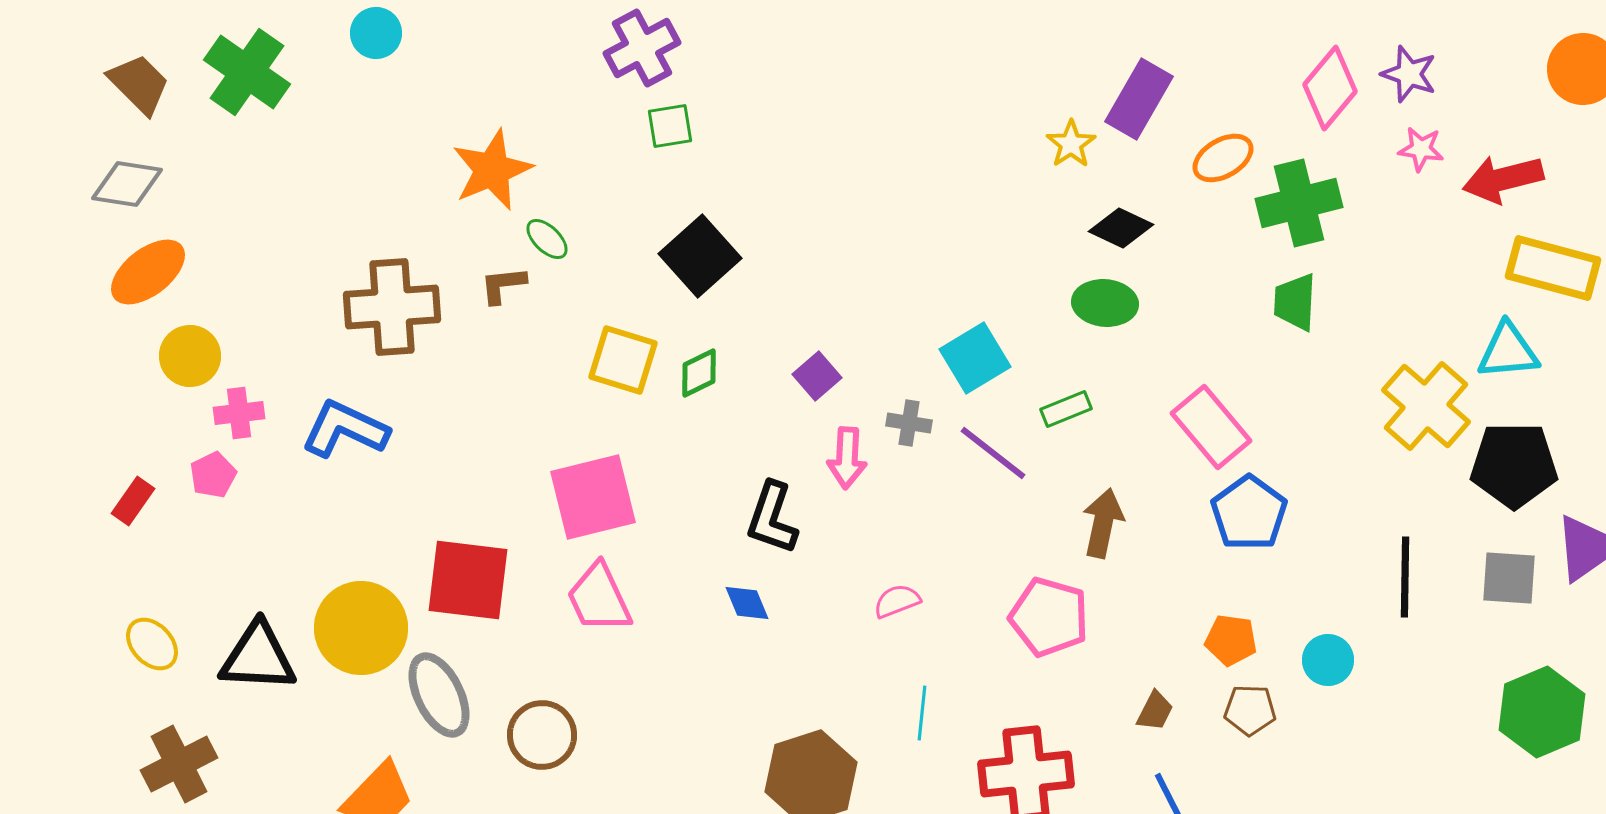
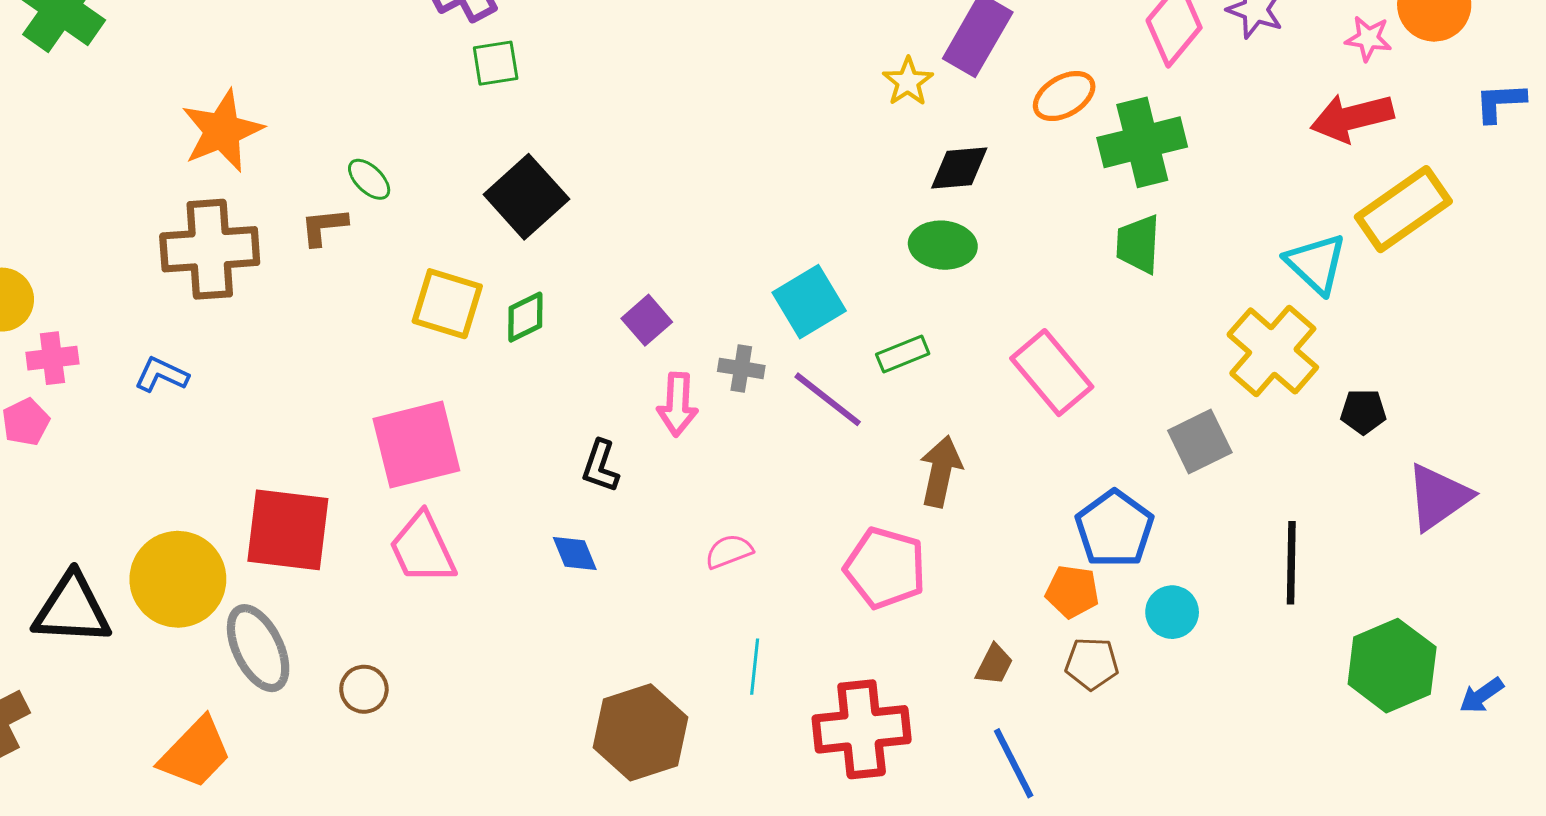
pink star: (1421, 149) -> (1368, 38), moved
orange star: (492, 170) -> (222, 131), moved
black diamond: (1121, 228) -> (959, 168), turned -30
yellow rectangle: (1553, 268) -> (1403, 209), turned -50
cyan triangle: (1508, 351) -> (1316, 264), moved, turned 48
blue L-shape: (345, 429) -> (161, 375), size x0.6
black pentagon: (1514, 465) -> (1363, 412), size x0.5
blue pentagon: (1249, 513) -> (1114, 529), moved
black L-shape: (772, 518) -> (600, 466), size x0.7
black line: (1405, 577) -> (1291, 563), moved
gray square: (1509, 578) -> (1200, 441), moved, turned -30
brown circle: (542, 735) -> (364, 689), size x0.7

